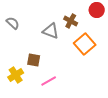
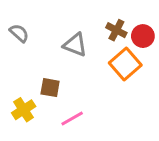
red circle: (97, 10) -> (143, 36), moved
brown cross: (71, 21) -> (116, 30), moved

